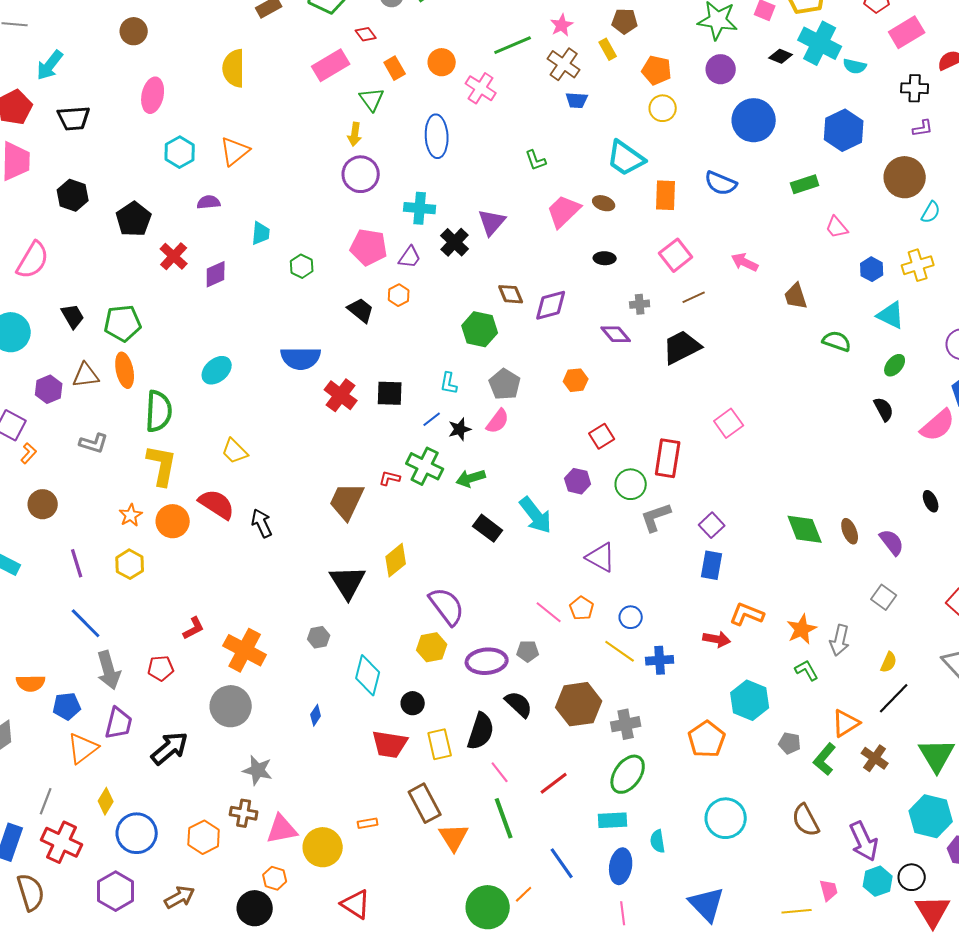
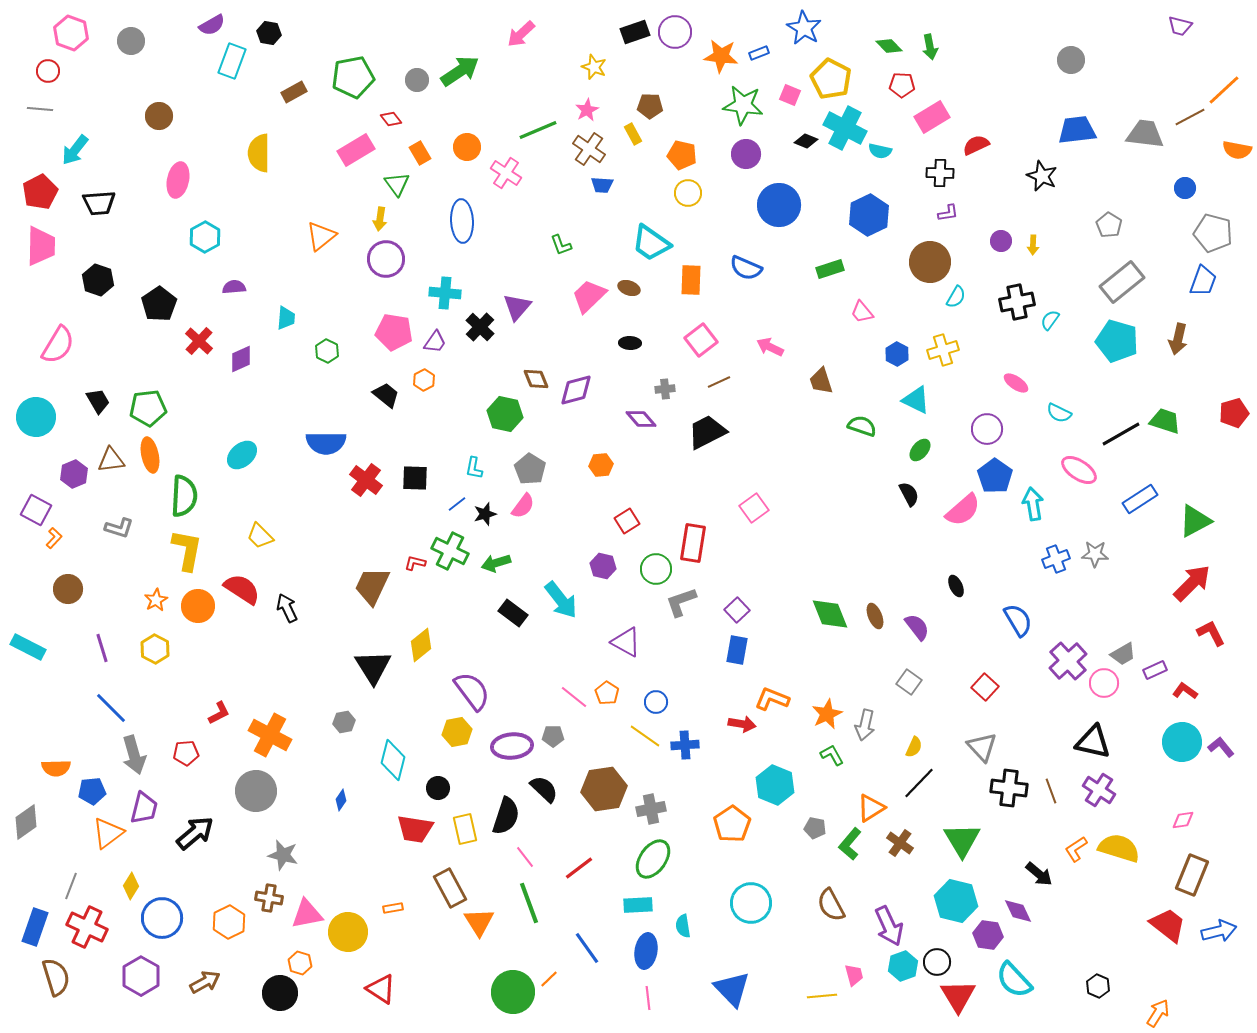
orange triangle: (235, 151) -> (321, 236), moved

